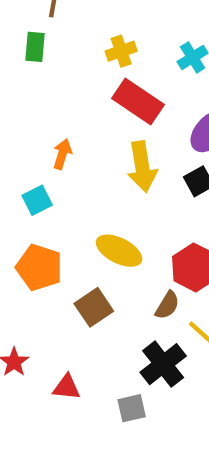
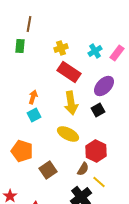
cyan square: (37, 200) -> (34, 115), moved
yellow ellipse: (119, 251) -> (68, 134), moved

